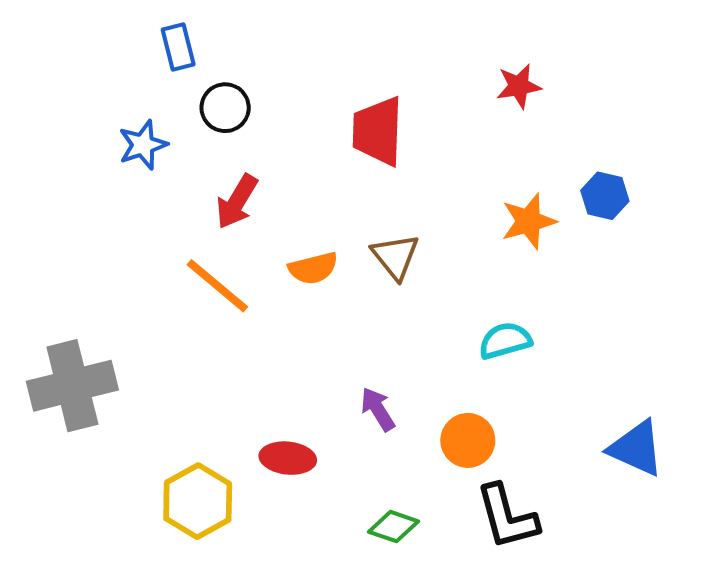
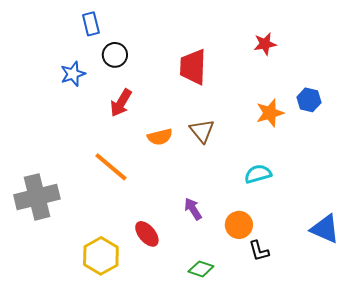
orange line: (217, 286) -> (111, 167), moved
red ellipse: (288, 458) -> (147, 234), turned 44
black L-shape: (507, 517) -> (259, 251), moved, size x0.6

